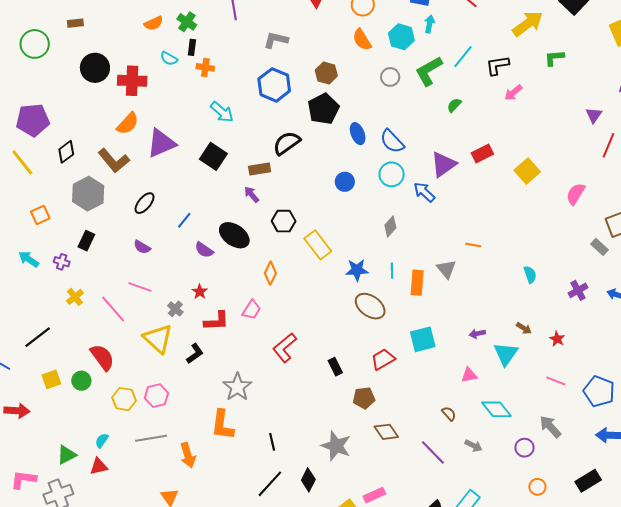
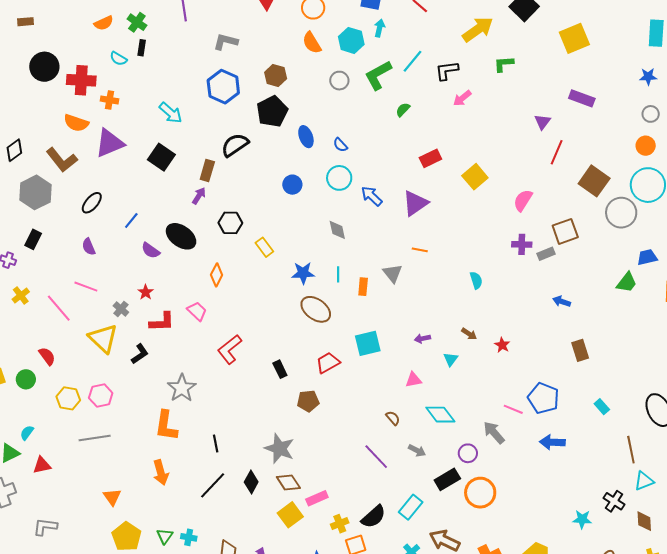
orange cross: (205, 67) -> (110, 100), moved
orange semicircle: (128, 124) -> (76, 123), turned 65
blue semicircle: (392, 141) -> (340, 145), size x0.6
purple triangle: (443, 164) -> (415, 203), moved
brown rectangle: (260, 169) -> (207, 170), turned -65
purple arrow: (252, 194) -> (199, 196), turned 72
gray diamond: (390, 226) -> (337, 230), turned -55
yellow rectangle: (318, 245) -> (264, 247), size x0.7
purple semicircle: (142, 247) -> (89, 247), turned 36
gray rectangle: (599, 247) -> (546, 254), turned -66
orange rectangle: (417, 283) -> (363, 287), size x0.7
purple cross: (578, 290) -> (522, 244), moved, turned 30
pink trapezoid: (251, 310) -> (197, 311), turned -80
cyan triangle: (506, 354) -> (451, 359), size x0.6
red semicircle: (102, 357) -> (47, 356), size x0.7
pink line: (556, 381) -> (513, 409), moved
brown diamond: (386, 432) -> (288, 483), moved
cyan semicircle: (102, 440) -> (27, 433), moved
orange arrow: (188, 455) -> (161, 472), moved
black rectangle: (588, 481) -> (447, 479), moved
orange circle: (537, 487) -> (480, 493), size x1.8

